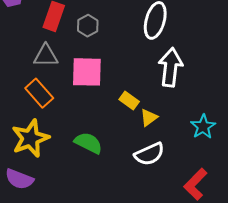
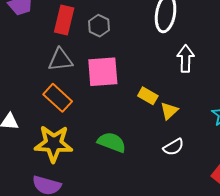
white arrow: (170, 67) -> (186, 59), size x0.7
yellow star: (30, 138) -> (54, 144), turned 30
white semicircle: (149, 154) -> (174, 147), size x0.7

